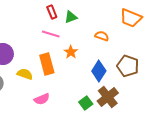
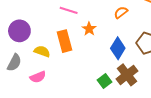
orange semicircle: (102, 36) -> (121, 12), turned -56
pink semicircle: (42, 99) -> (38, 77), moved

